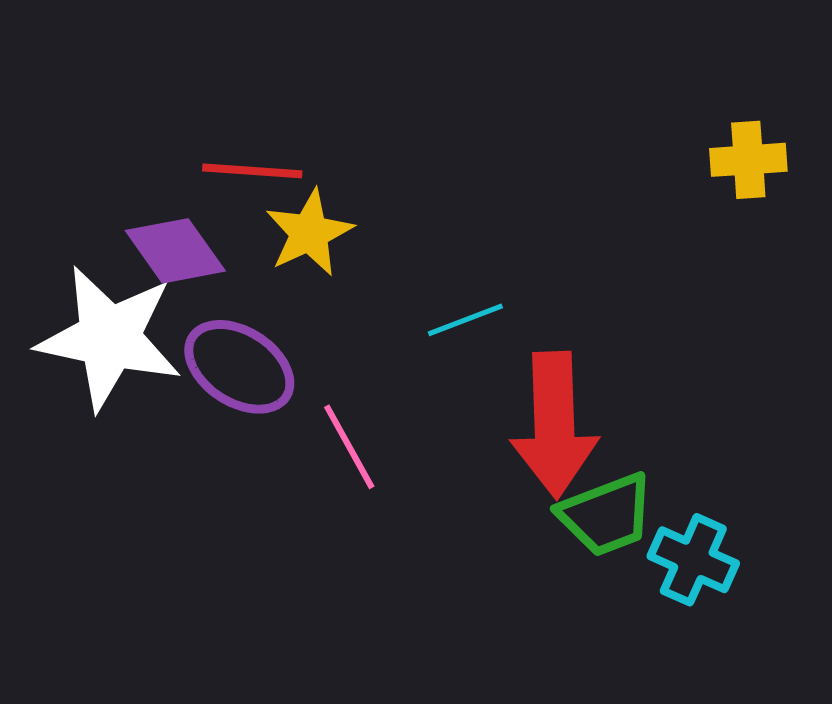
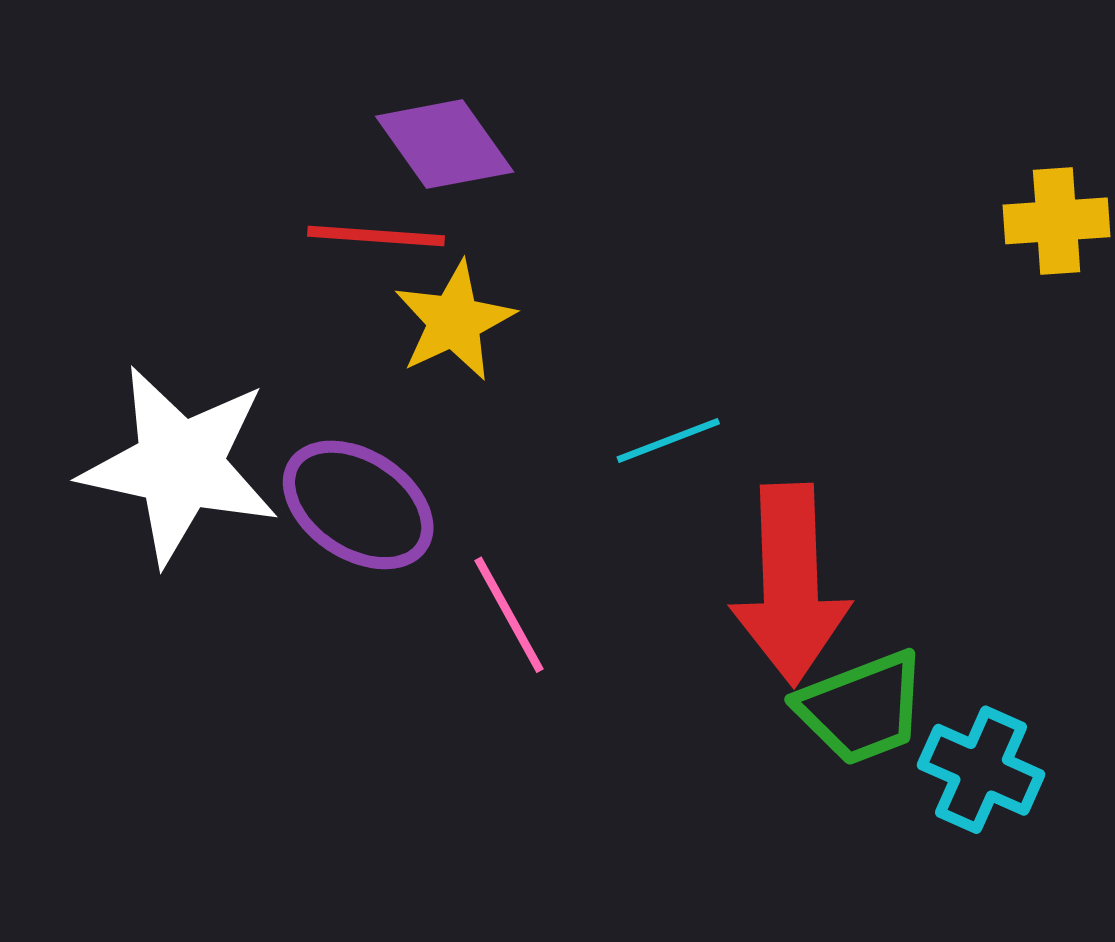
purple diamond: (175, 251) -> (445, 144), moved

